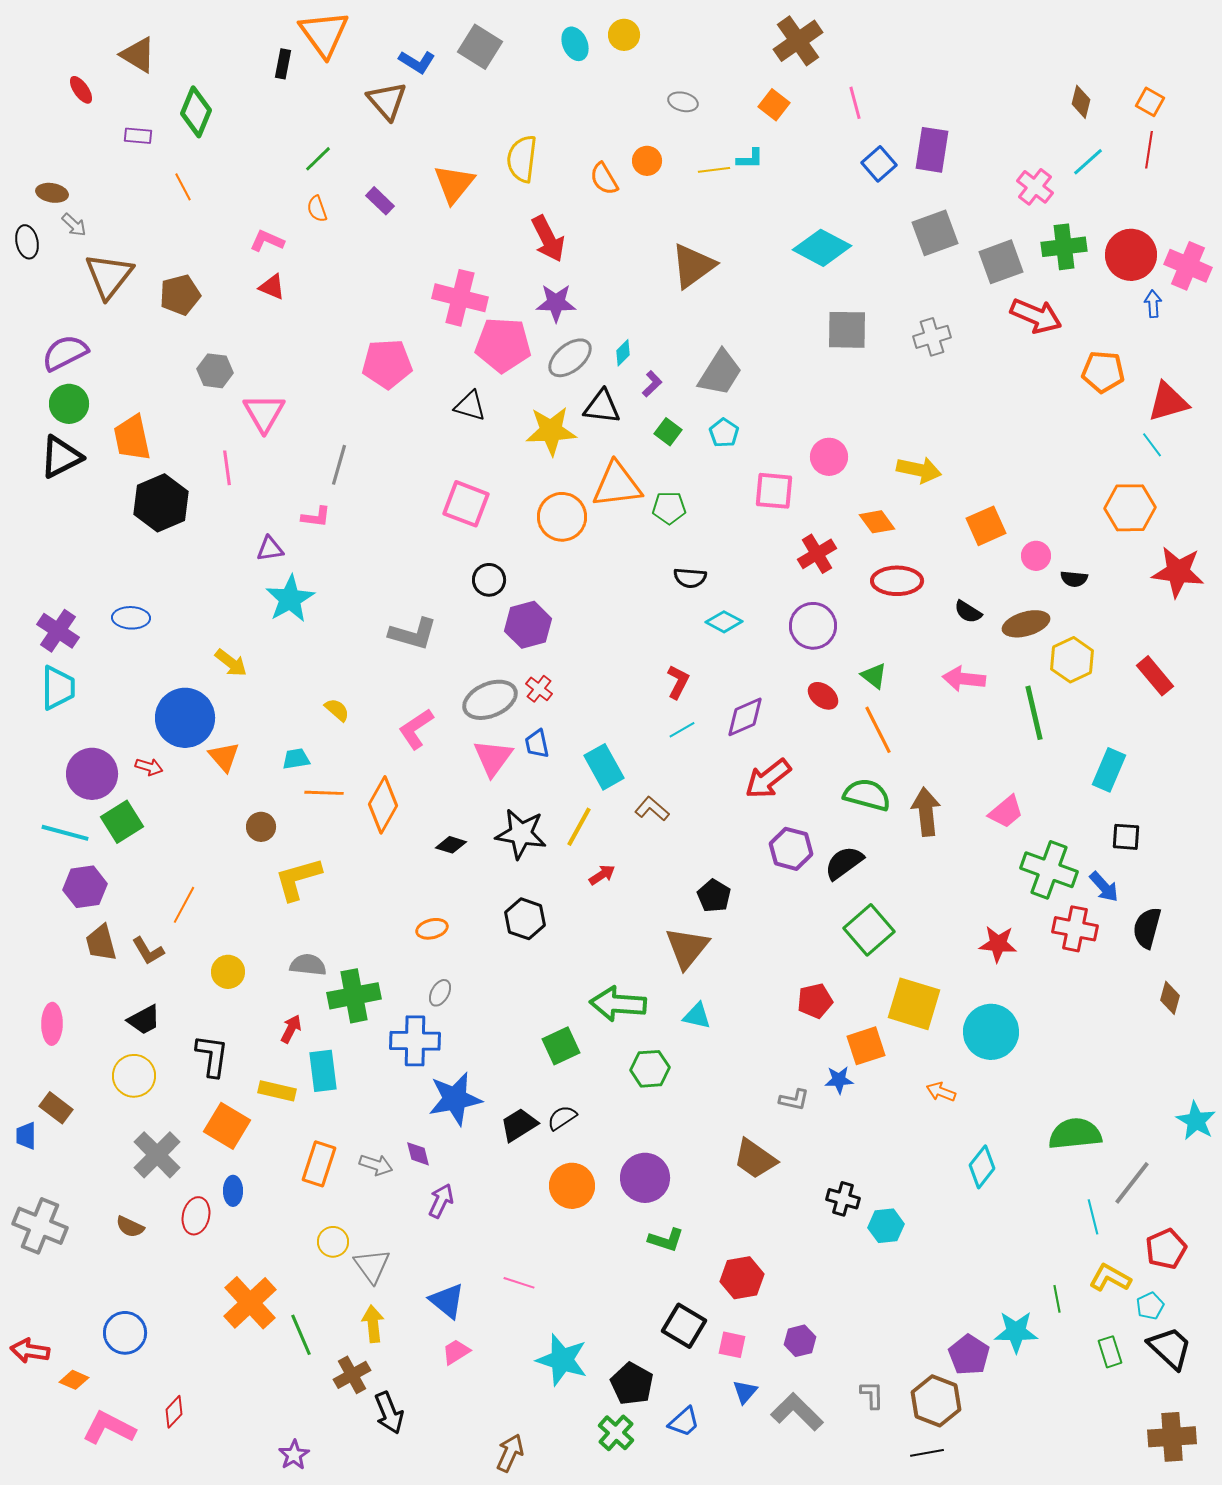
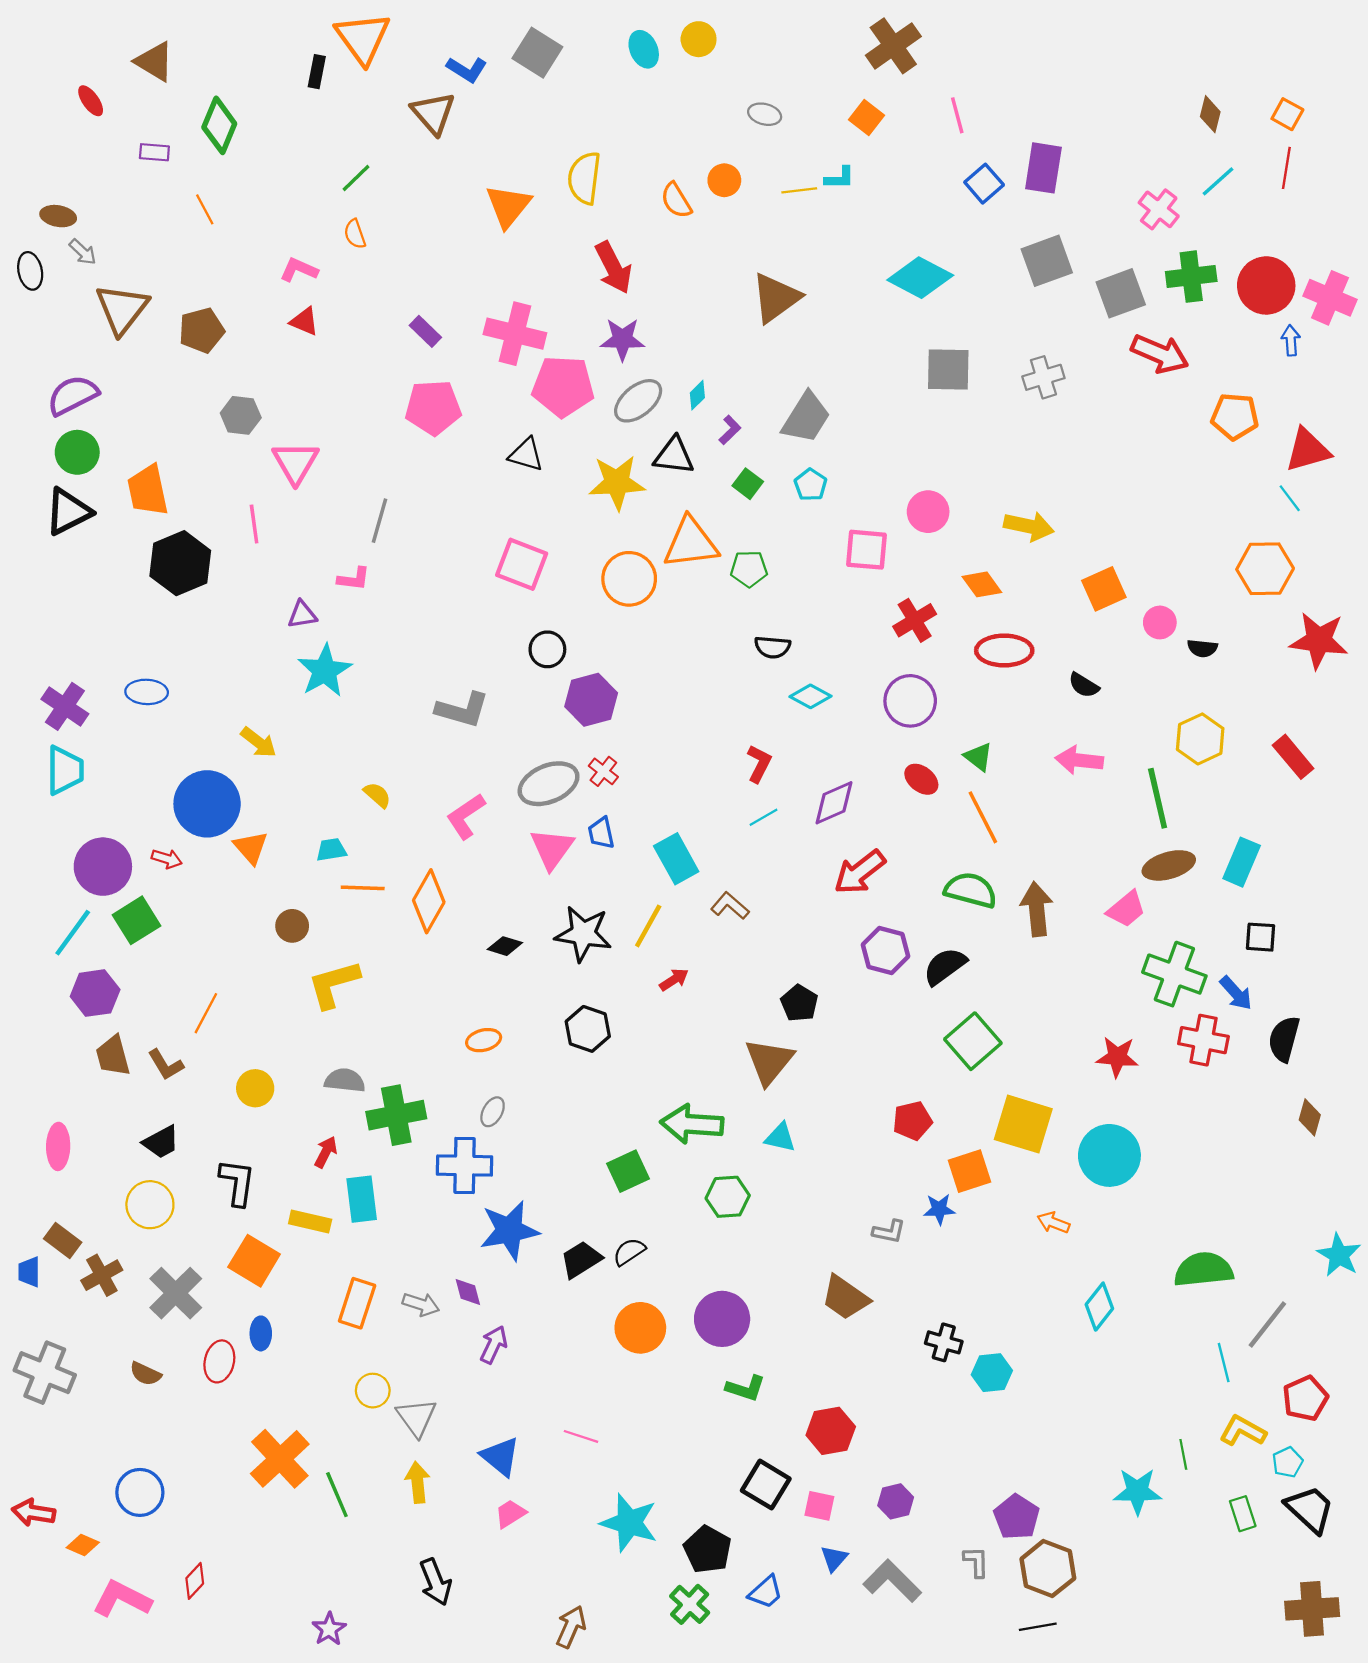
purple rectangle: (380, 201) -> (425, 331), moved
brown ellipse: (1026, 624) -> (1169, 865), moved
cyan line: (65, 833) -> (73, 933), turned -69
purple pentagon: (969, 1355) -> (1017, 1517), moved
brown cross: (352, 1375) -> (102, 1275), moved

